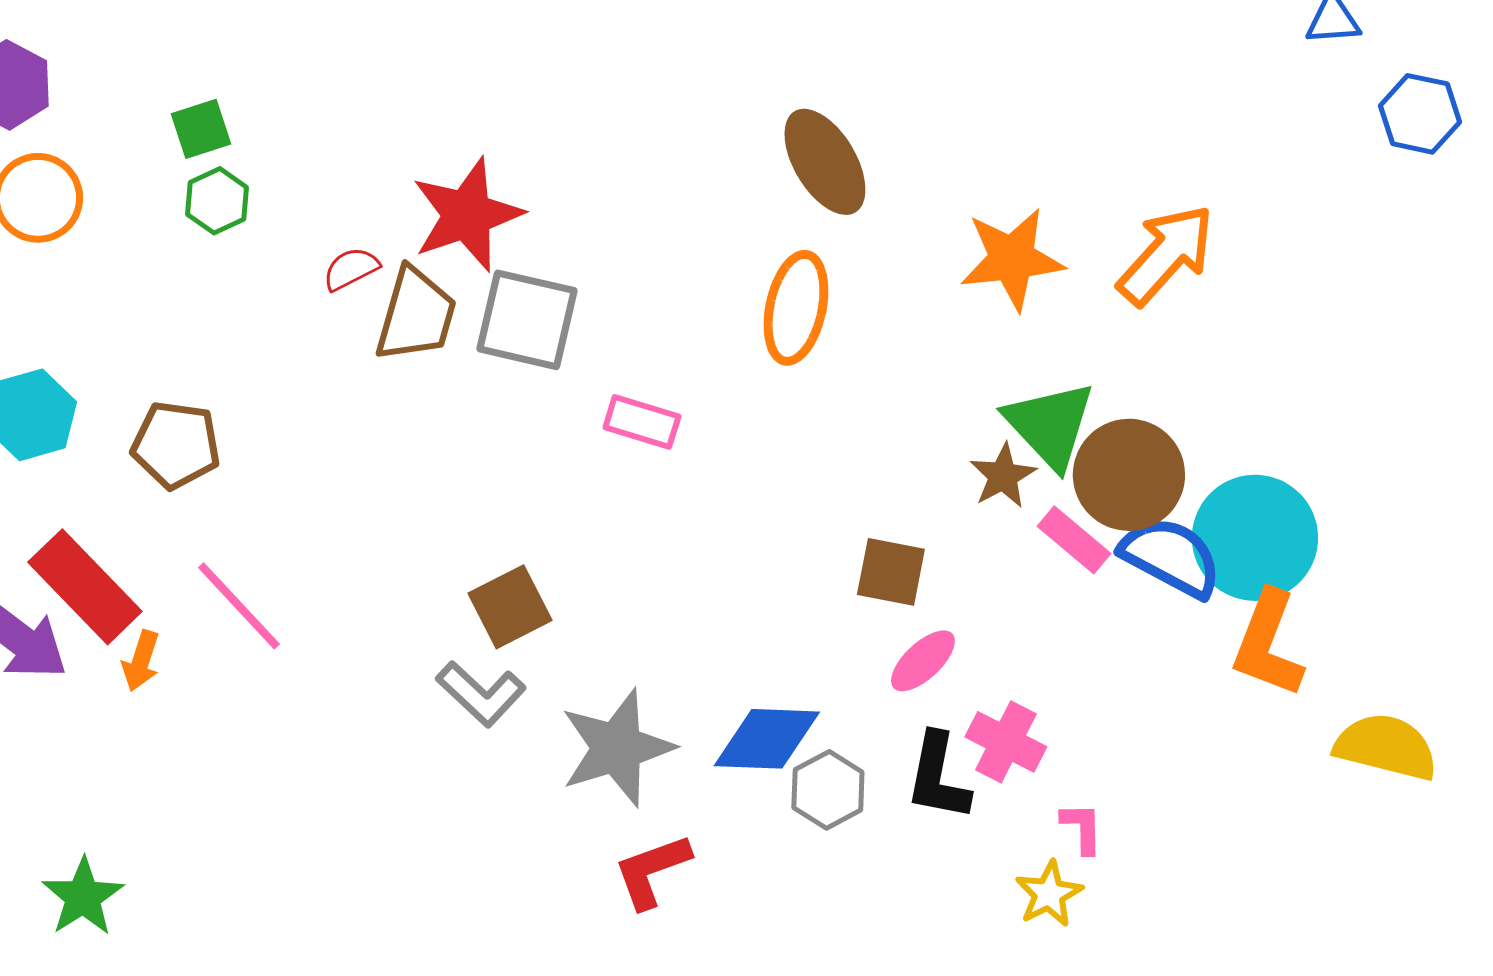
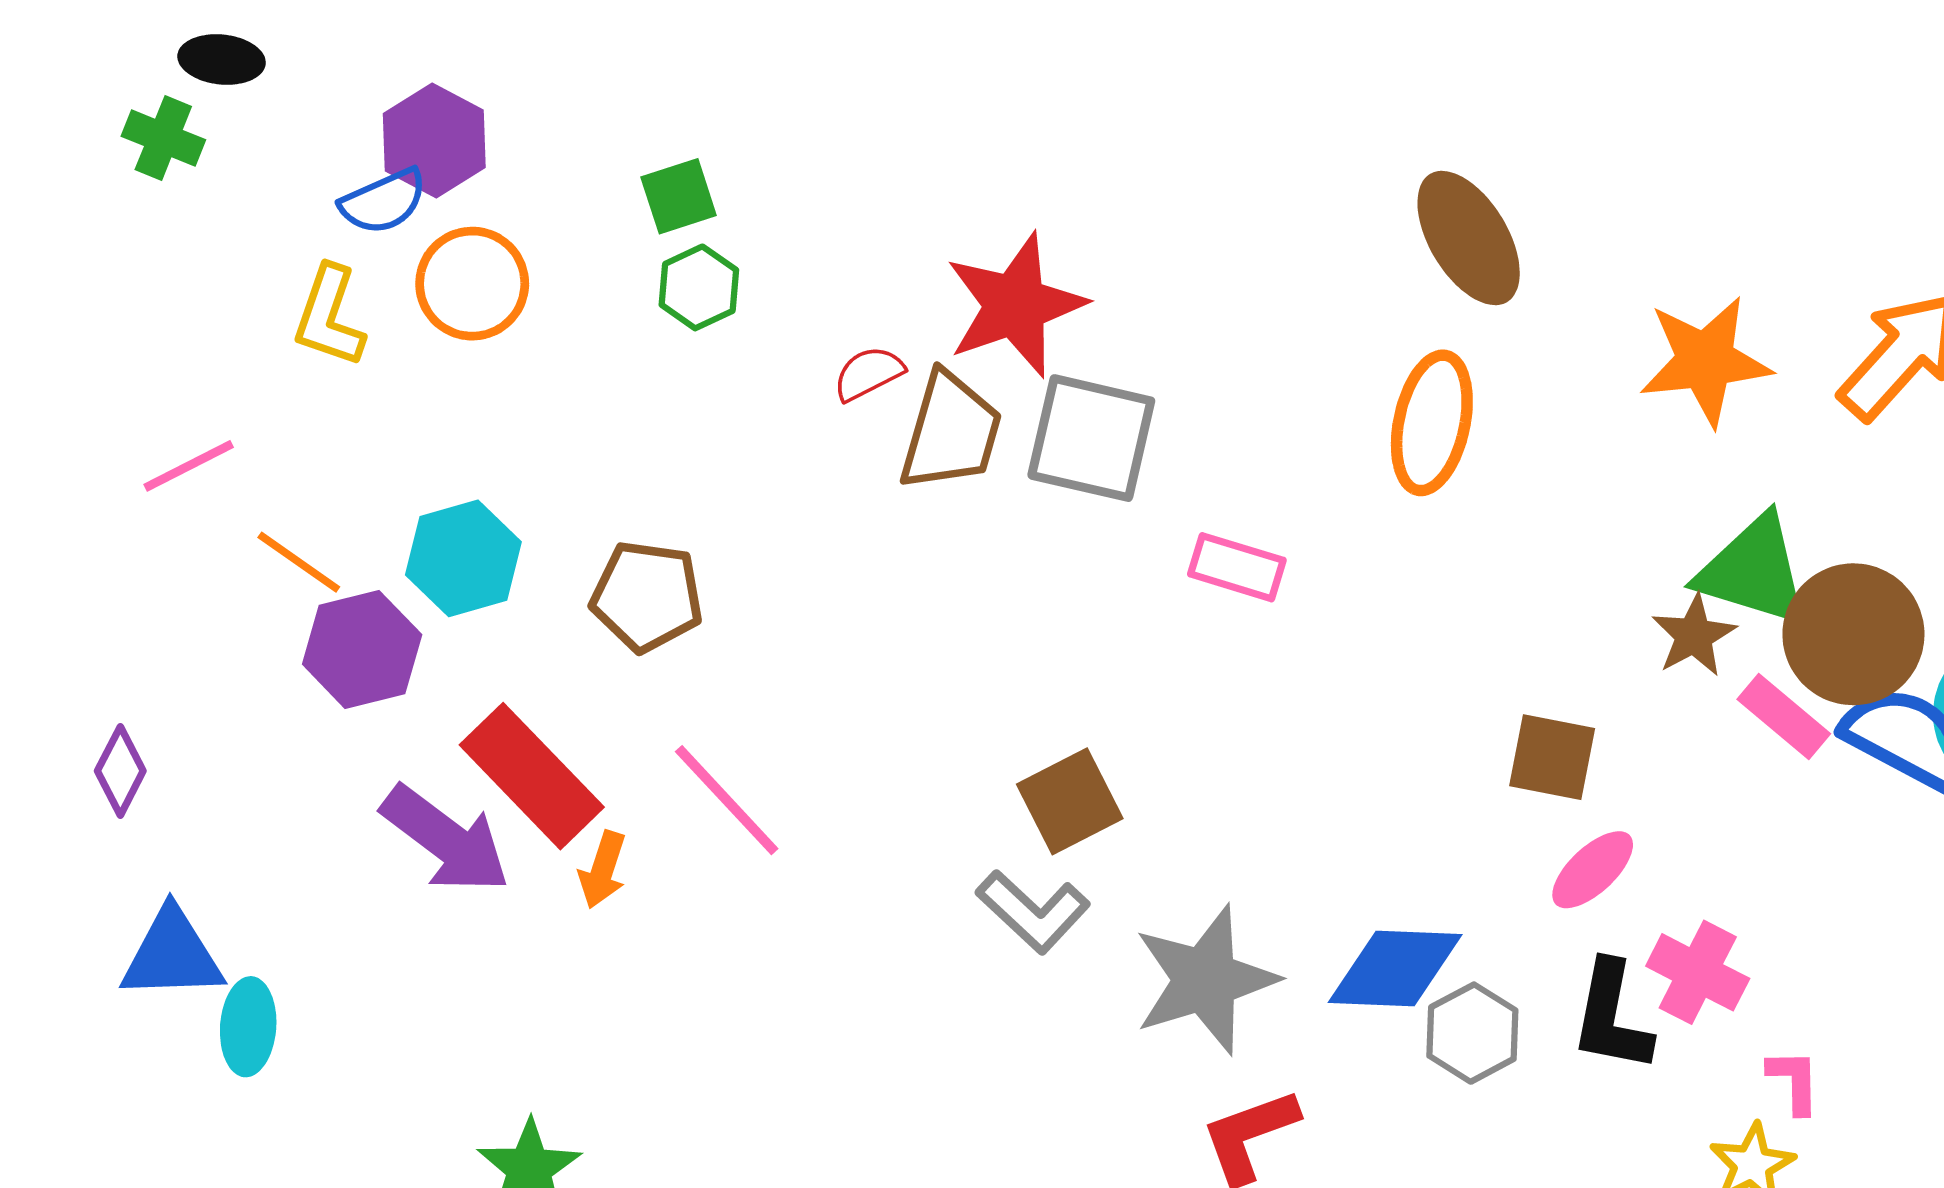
green triangle: (1050, 425) -> (1753, 571), turned -30

